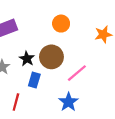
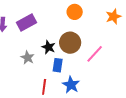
blue star: (68, 102) -> (71, 85), moved

